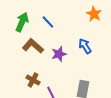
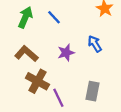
brown L-shape: (33, 46) -> (26, 54), moved
brown cross: (33, 80) -> (37, 81), size x1.5

